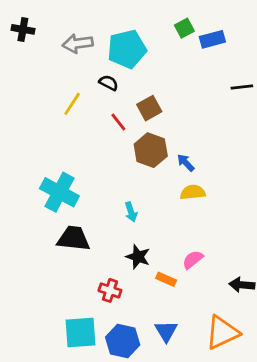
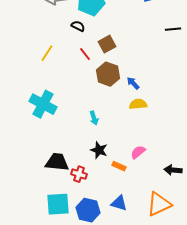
yellow line: (72, 104) -> (47, 53), moved
black trapezoid: (73, 239) -> (57, 162), moved
blue triangle: (166, 331) -> (119, 203), turned -42

